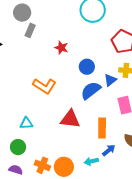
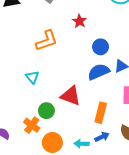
orange L-shape: (44, 86) -> (47, 41), moved, turned -65
cyan triangle: (26, 123) -> (32, 77), moved, turned 40
green circle: (18, 147) -> (46, 111), moved
orange cross: (42, 165) -> (32, 125), moved

